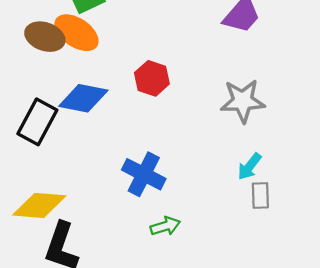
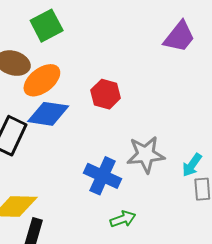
orange ellipse: (76, 33) -> (42, 80), moved, turned -69
gray star: (243, 101) -> (146, 155), moved

